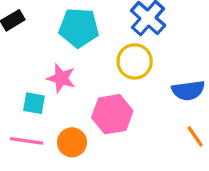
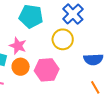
orange circle: (72, 142) -> (21, 67), moved

